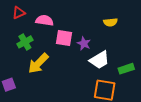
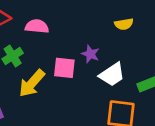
pink square: (64, 38) -> (64, 68), moved

